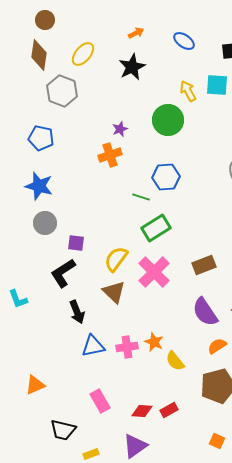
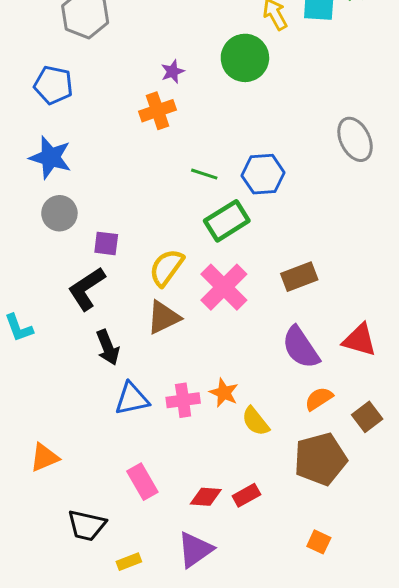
blue hexagon: (166, 177) -> (263, 174), moved
brown triangle: (114, 292) -> (164, 317), turned 50

